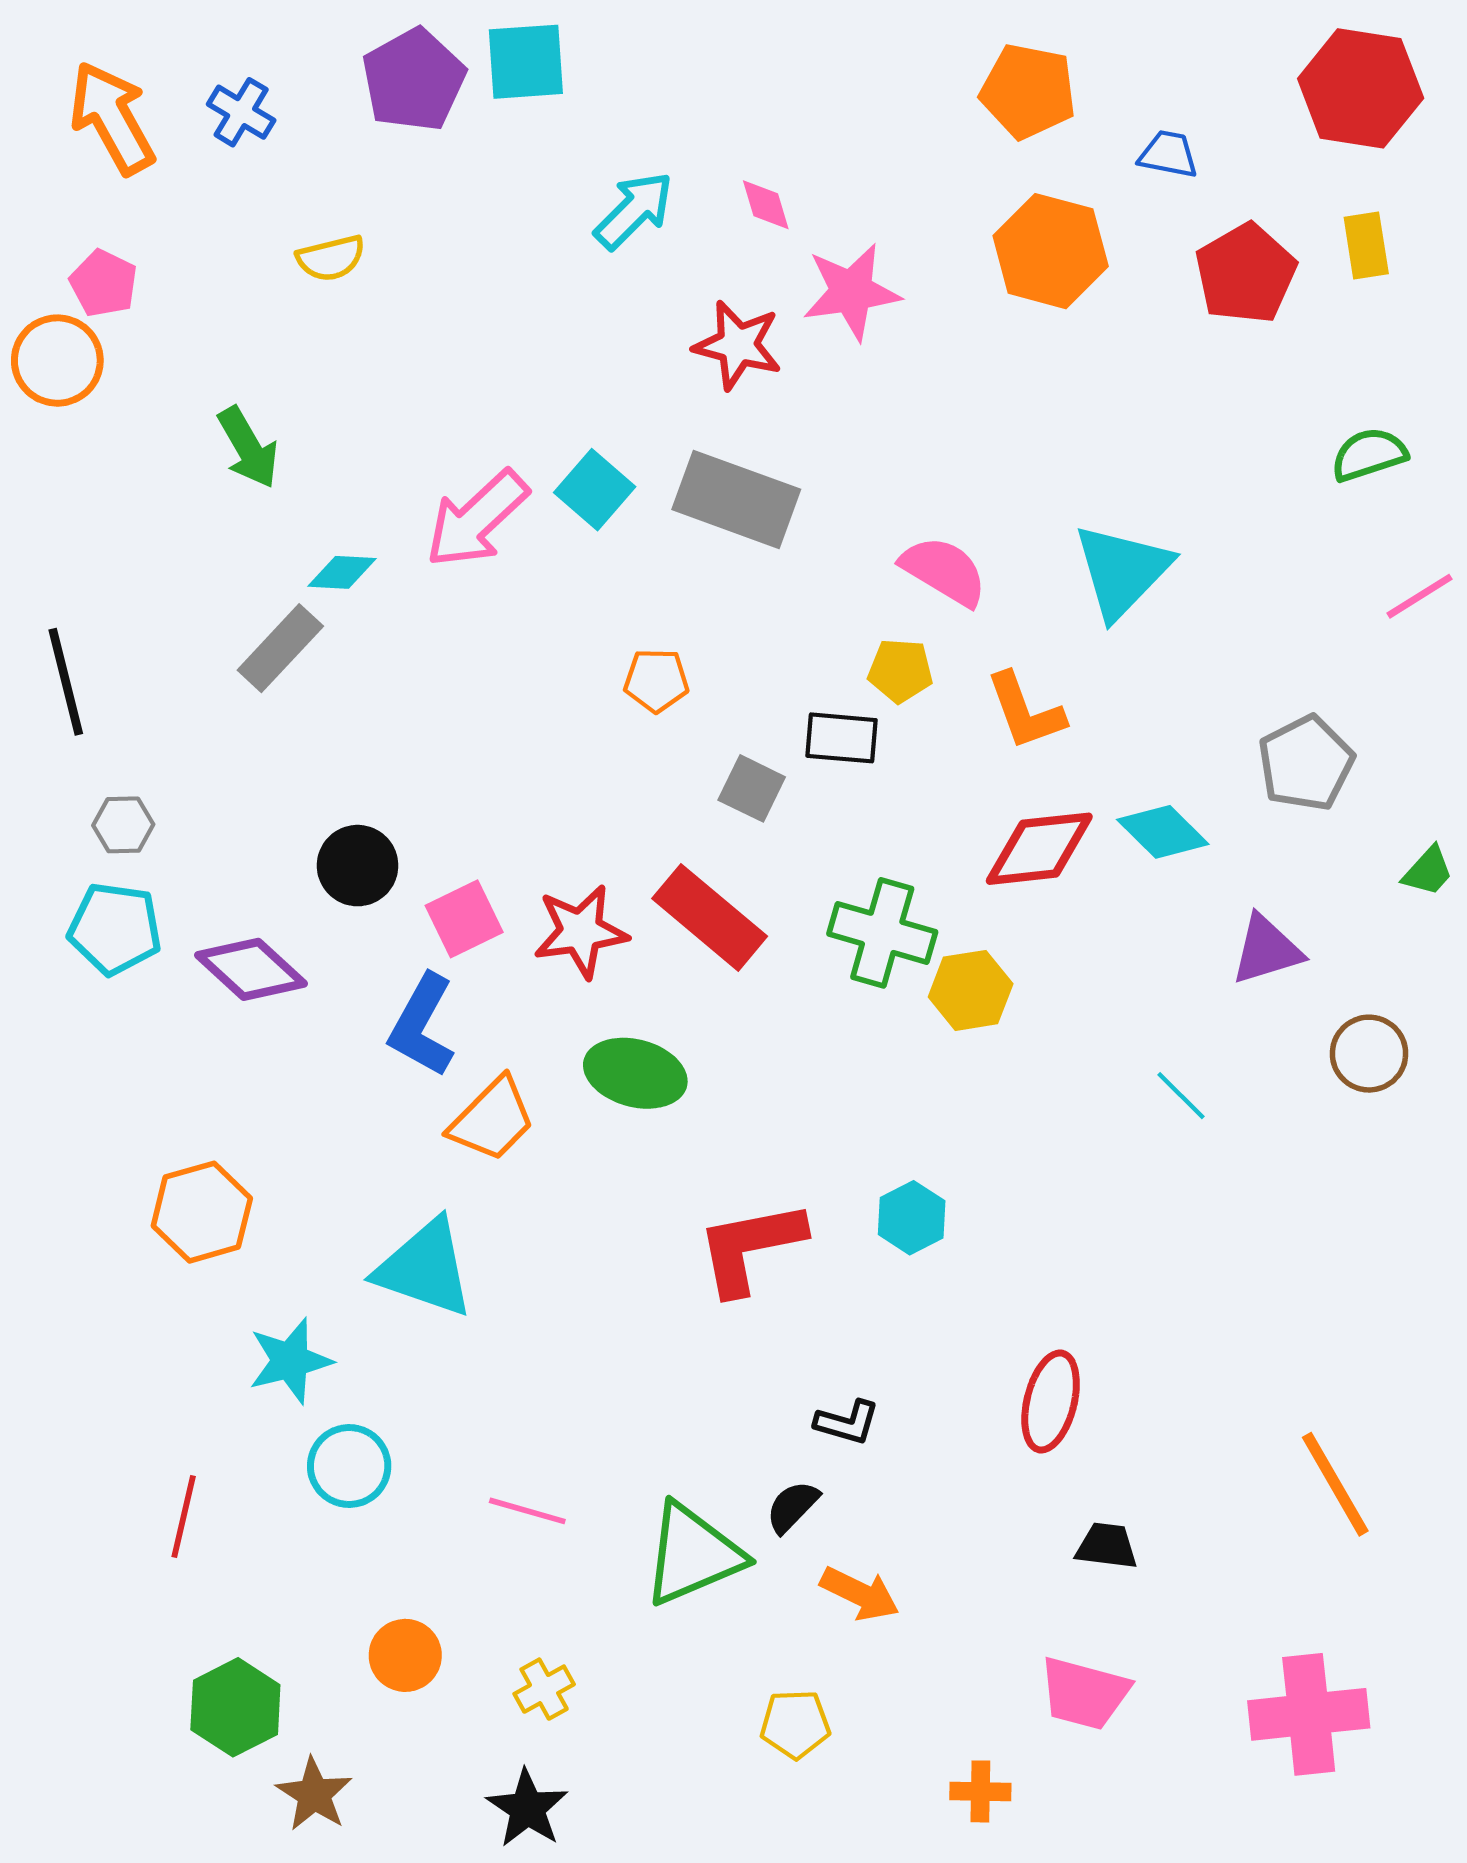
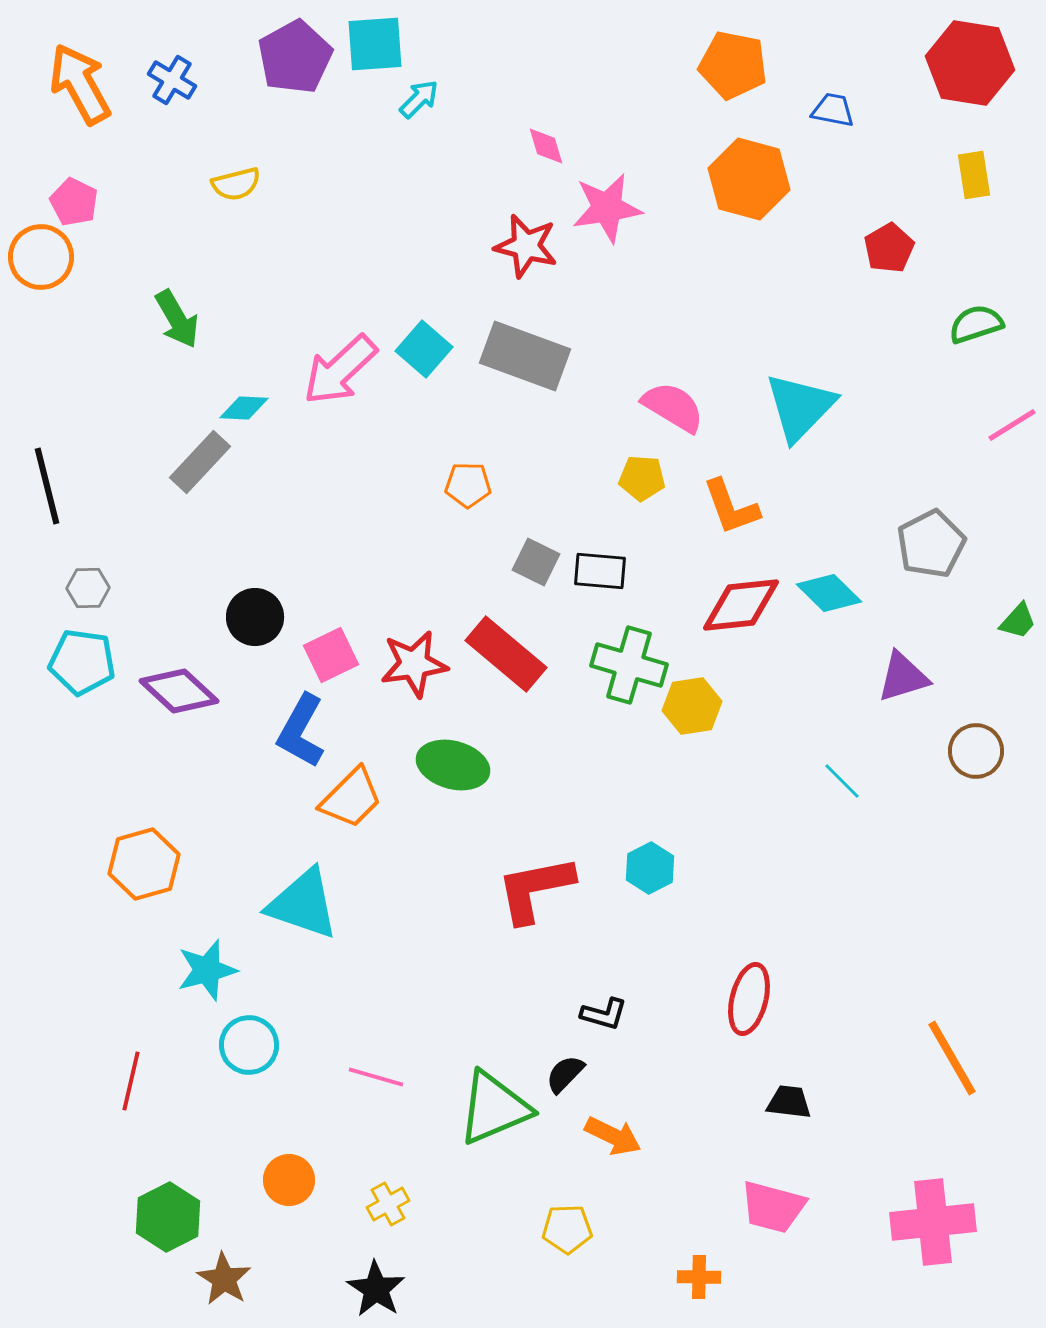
cyan arrow: (634, 210) -> (419, 99), moved, size x0.7
red pentagon: (1246, 274) -> (889, 248), moved, size x0.7
black rectangle: (842, 738) -> (600, 571), moved

